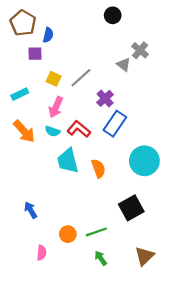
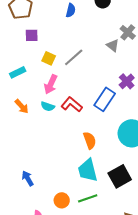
blue semicircle: (48, 35) -> (71, 10), moved
purple cross: (105, 98) -> (127, 81), moved
orange arrow: (24, 131) -> (22, 106), size x0.7
cyan trapezoid: (68, 161) -> (88, 170), moved

